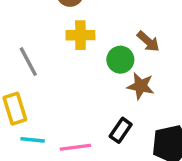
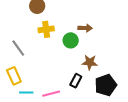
brown arrow: (148, 41) -> (85, 28), turned -32
brown star: (141, 86) -> (90, 62), moved

